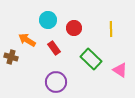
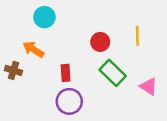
cyan circle: (48, 20) -> (44, 17), moved
red circle: (74, 28) -> (100, 42), moved
red rectangle: (54, 48) -> (66, 73), moved, turned 32

